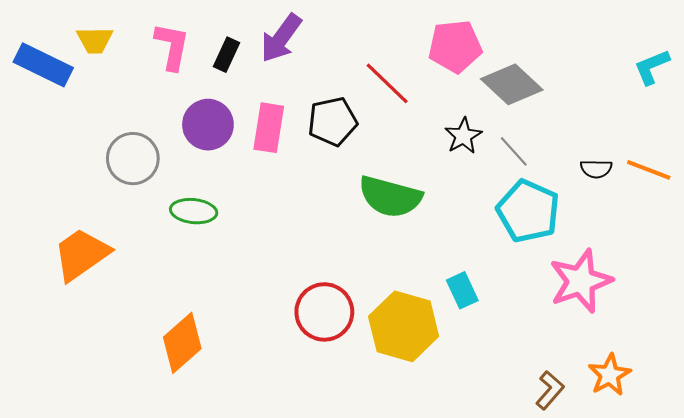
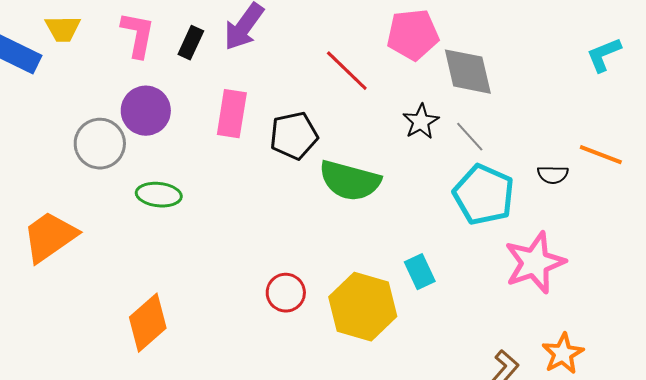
gray diamond: (512, 84) -> (468, 72), turned 34
black pentagon: (333, 121) -> (294, 136), moved
purple circle: (208, 125) -> (146, 111), moved
black semicircle: (596, 169) -> (553, 175), moved
red circle: (324, 312) -> (286, 293), size x0.7

